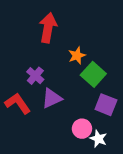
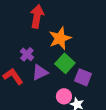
orange star: (77, 55) -> (60, 38), size x1.6
green square: (93, 74) -> (65, 63), moved

